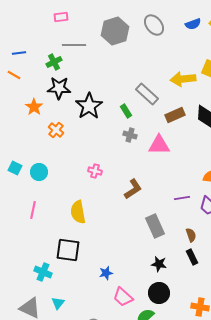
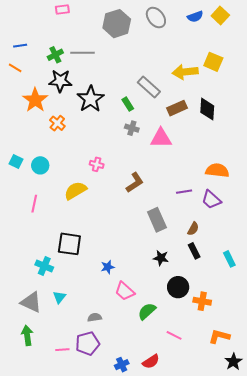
gray line: (74, 45) -> (82, 53), moved
orange star: (34, 107) -> (35, 100), size x1.4
yellow semicircle: (78, 212) -> (75, 191), moved, turned 70
brown semicircle: (191, 235) -> (193, 229), turned 48
black circle: (159, 293) -> (178, 287), moved

